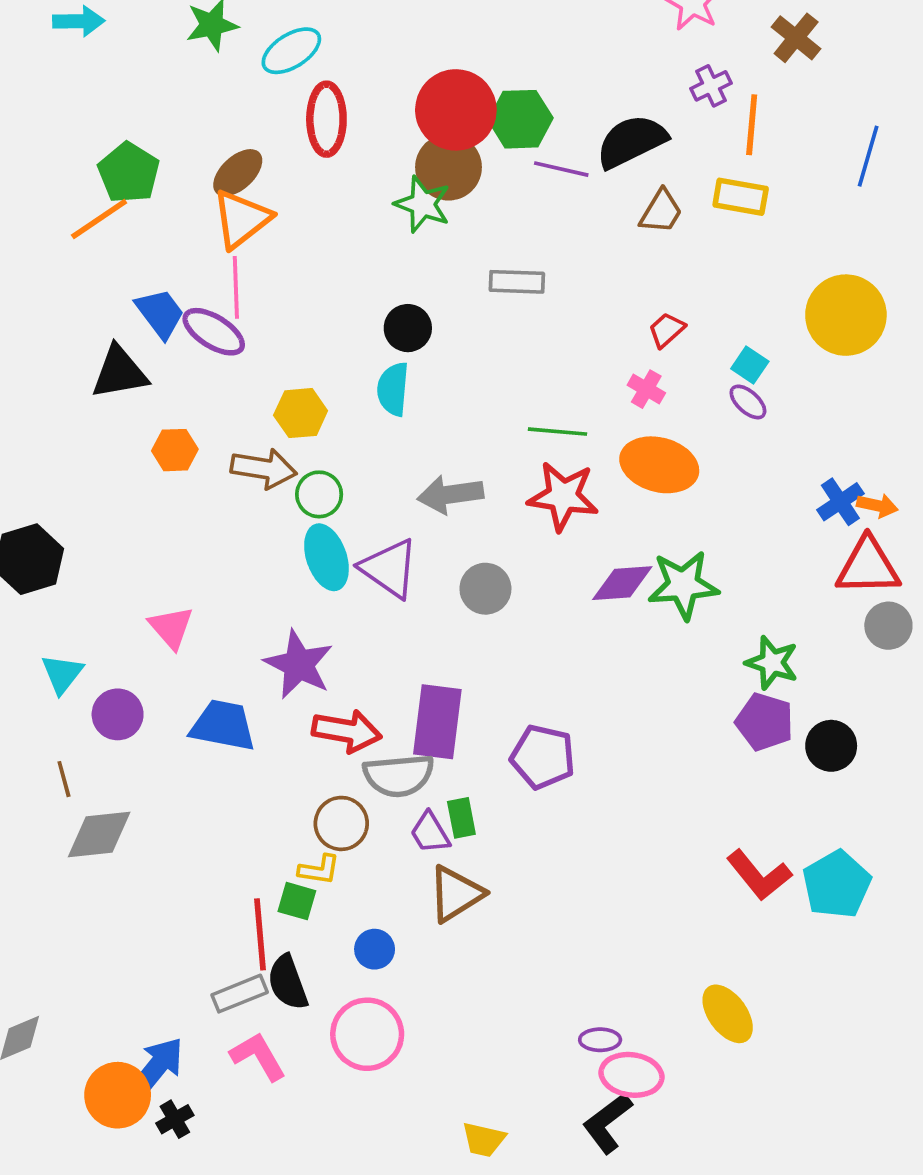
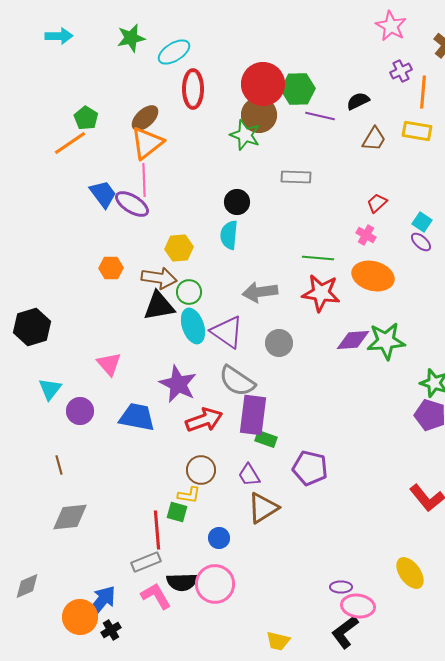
black semicircle: (631, 141) -> (358, 101), size x0.6
green pentagon: (129, 173) -> (86, 118), size x0.7
black triangle: (119, 372) -> (159, 306), moved
red arrow: (347, 731) -> (204, 420), turned -30
purple pentagon: (543, 757) -> (310, 468), moved
gray semicircle: (399, 775) -> (237, 381), moved, turned 39
brown line: (64, 779) -> (59, 465), moved
green rectangle: (461, 818) -> (266, 439), moved, turned -60
gray diamond: (99, 835) -> (70, 517), moved
black semicircle: (288, 982) -> (182, 582), moved, turned -72

